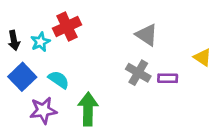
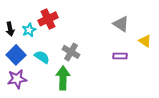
gray triangle: (147, 35) -> (121, 24), moved
gray cross: (138, 73) -> (71, 52), moved
purple star: (43, 110) -> (17, 79), moved

